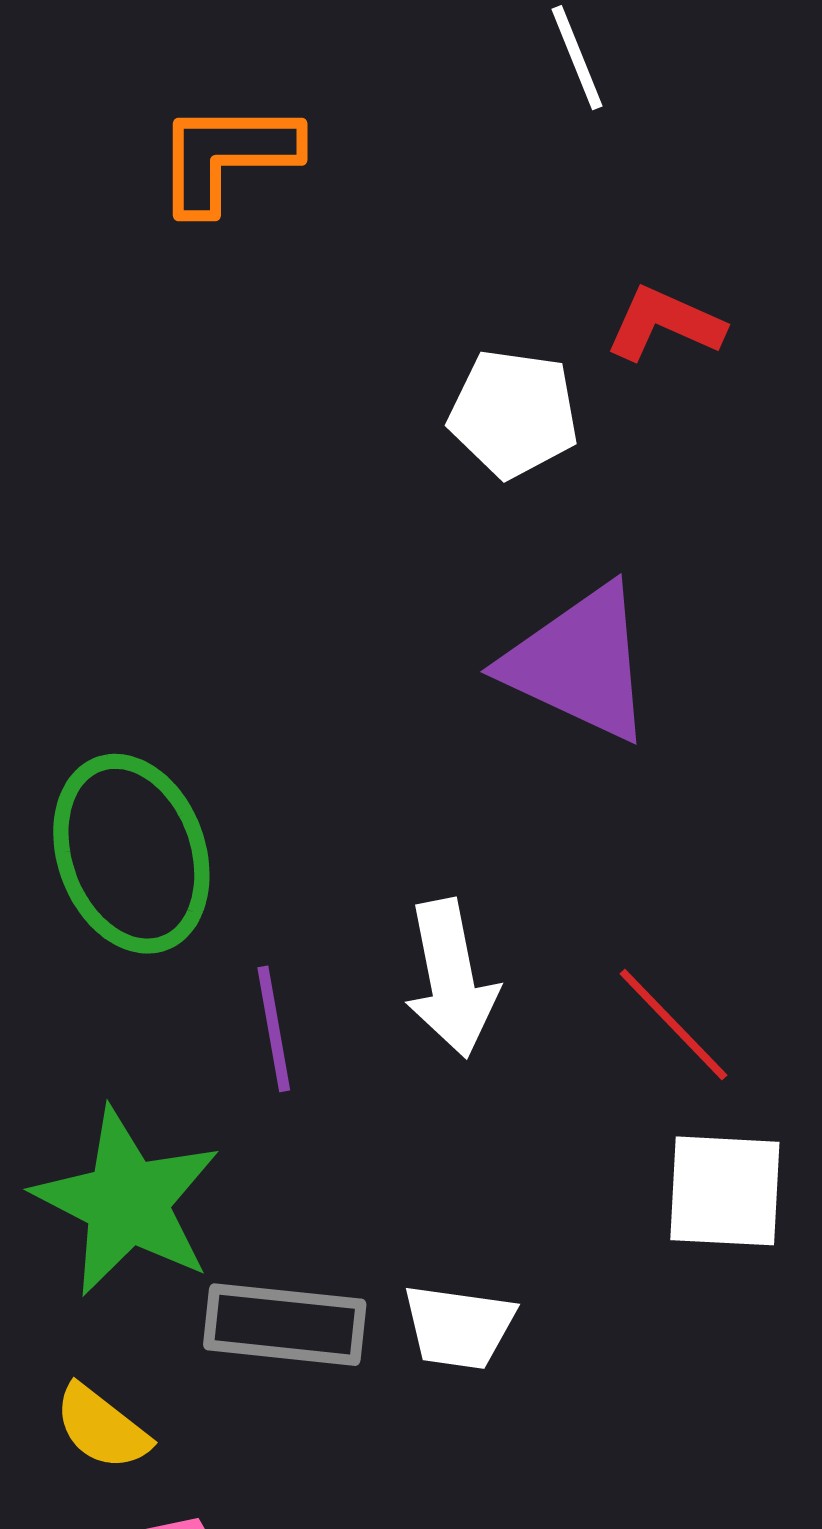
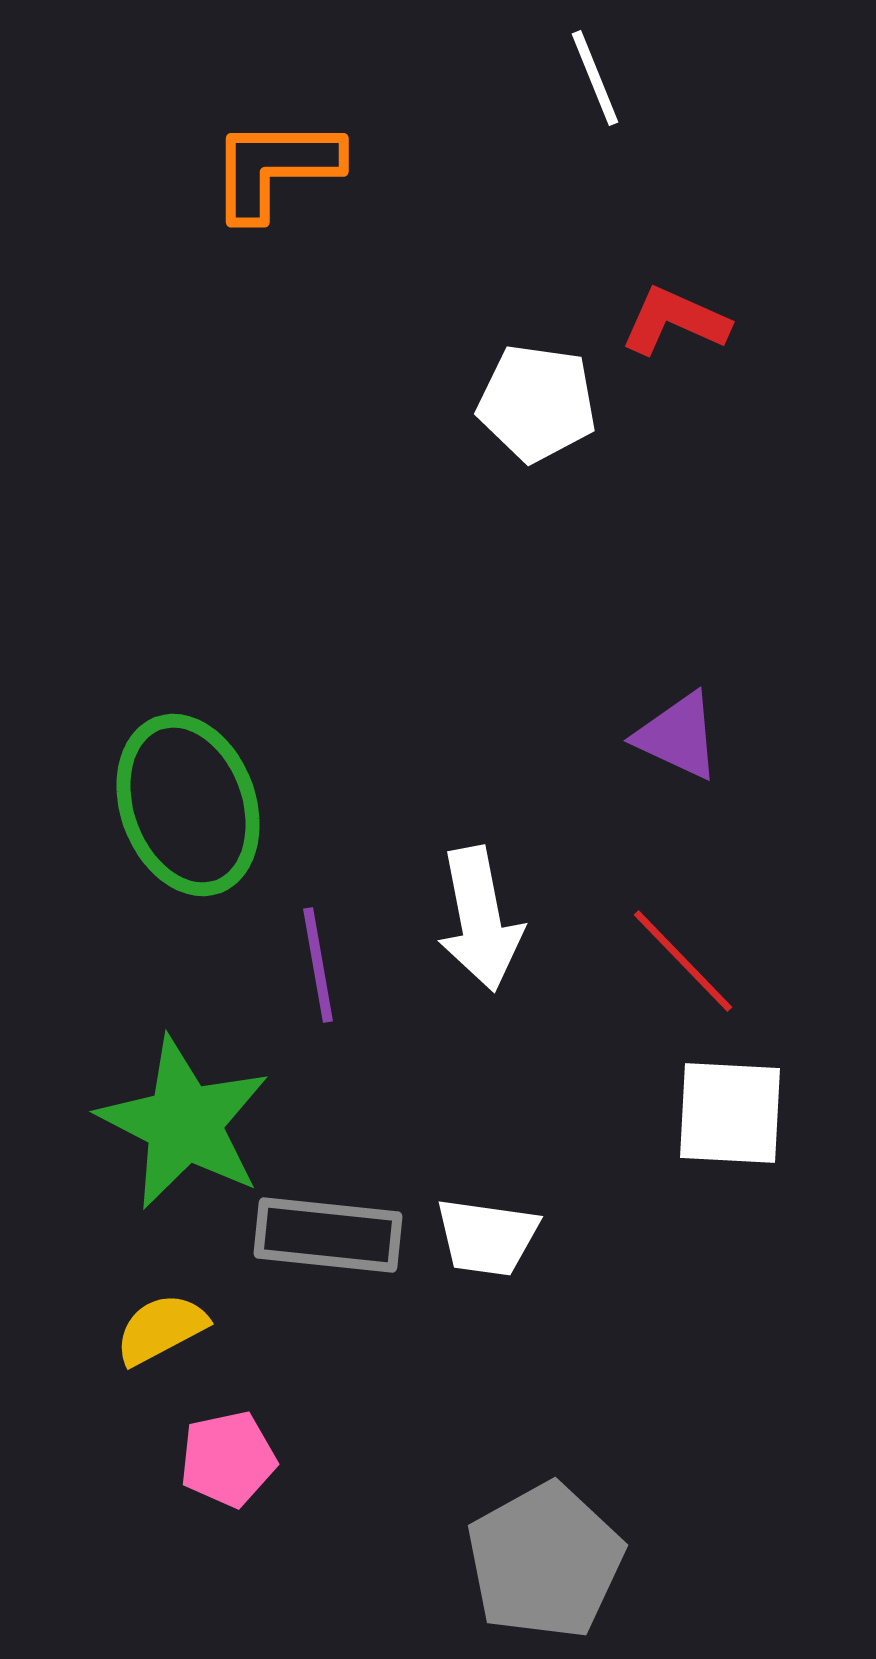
purple triangle: (579, 663) -> (678, 736), moved, size x0.6
yellow semicircle: (102, 1427) -> (161, 1329), turned 114

